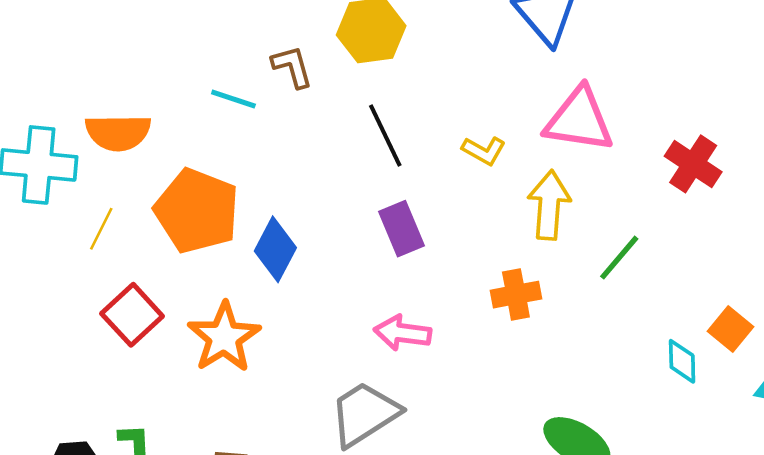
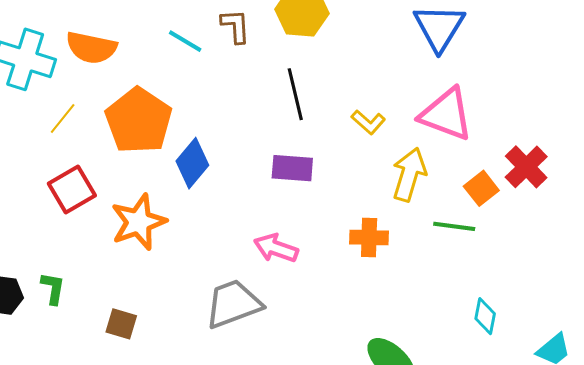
purple rectangle: (401, 229) -> (292, 168), turned -75
green line: (619, 258) -> (454, 226), turned 45
orange square: (731, 329) -> (481, 188), moved

